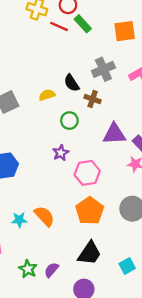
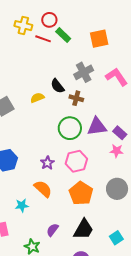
green circle: (69, 121) -> (70, 128), moved, size x1.5
purple star: (61, 153) -> (47, 163), moved
orange semicircle: (44, 216) -> (43, 189), moved
purple semicircle: (51, 270) -> (52, 230), moved

